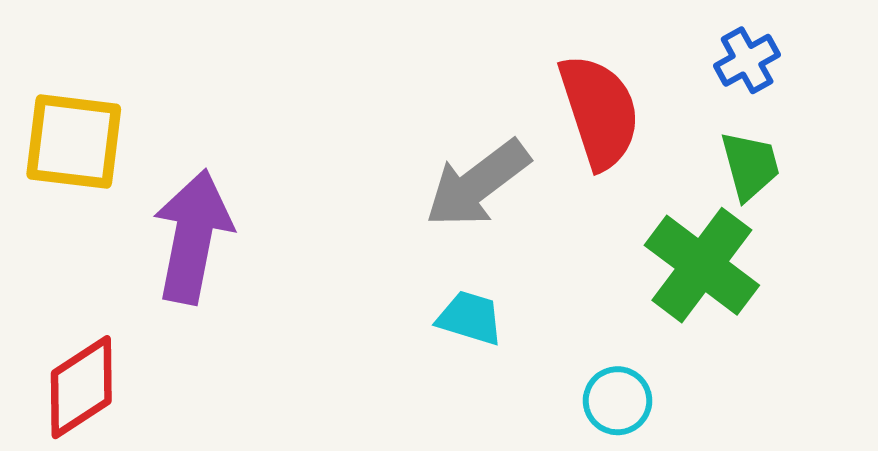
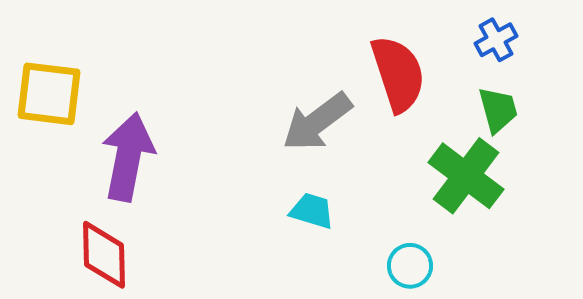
red diamond: (81, 387) -> (104, 255), moved, turned -58

